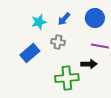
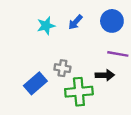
gray cross: (58, 42) -> (62, 68), moved
blue rectangle: (30, 53) -> (35, 83), moved

